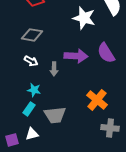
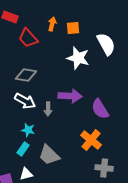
purple semicircle: (106, 53) -> (100, 109), moved
white arrow: (31, 61) -> (25, 101), size x1.5
gray trapezoid: (55, 115) -> (49, 155), turned 50

